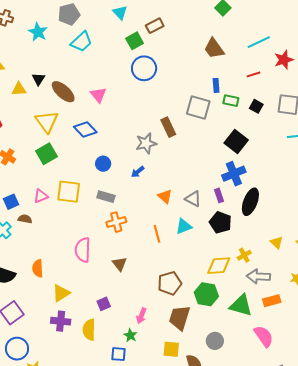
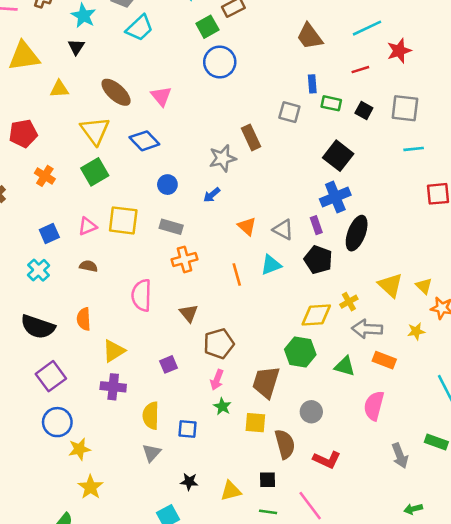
black triangle: (38, 79) -> (76, 47), moved
gray square: (198, 107) -> (289, 112), size x0.7
brown semicircle: (25, 219) -> (88, 266), moved
yellow triangle: (277, 242) -> (390, 285), size x1.5
brown pentagon: (170, 283) -> (219, 344), moved
orange rectangle: (272, 301) -> (384, 360), turned 36
green triangle: (241, 305) -> (345, 366), size x0.7
yellow semicircle: (89, 330) -> (151, 416), moved
green star: (130, 335) -> (222, 406), moved
pink semicircle: (264, 336) -> (374, 406), turned -130

